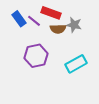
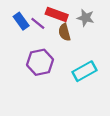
gray star: (74, 25) -> (86, 18), moved
brown semicircle: (58, 29) -> (64, 32), turned 77

